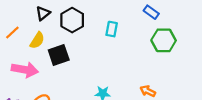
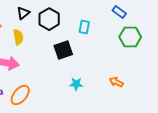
yellow semicircle: (37, 40) -> (18, 37), turned -42
black square: (59, 55) -> (63, 50), moved

